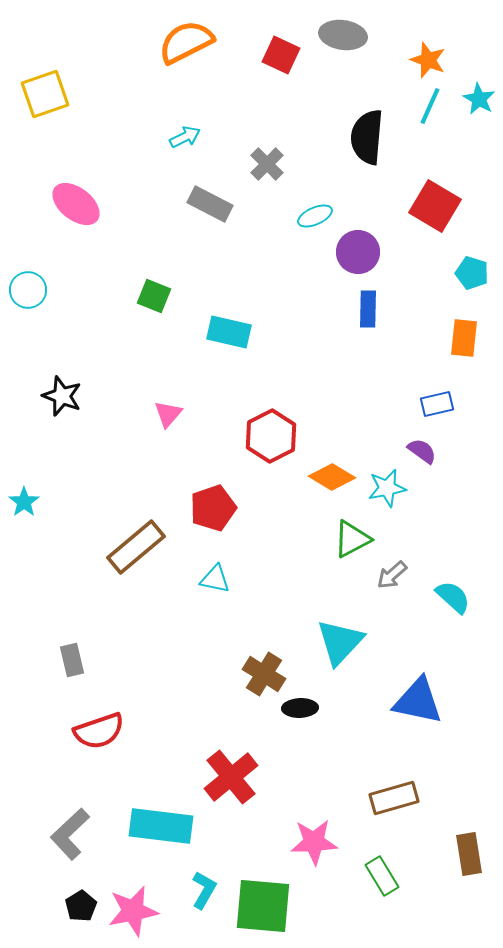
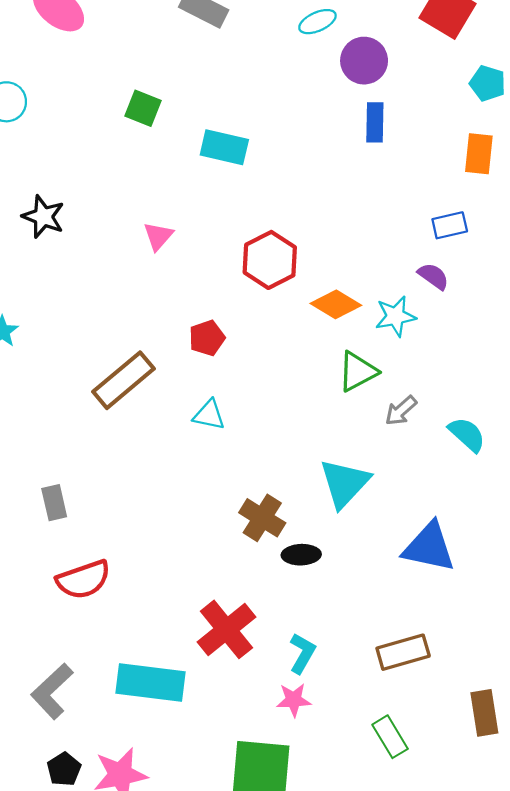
red pentagon: (213, 508) -> (207, 338), size x0.7
pink star: (314, 842) -> (294, 700), moved, size x0.7
cyan L-shape: (204, 890) -> (302, 653), moved

